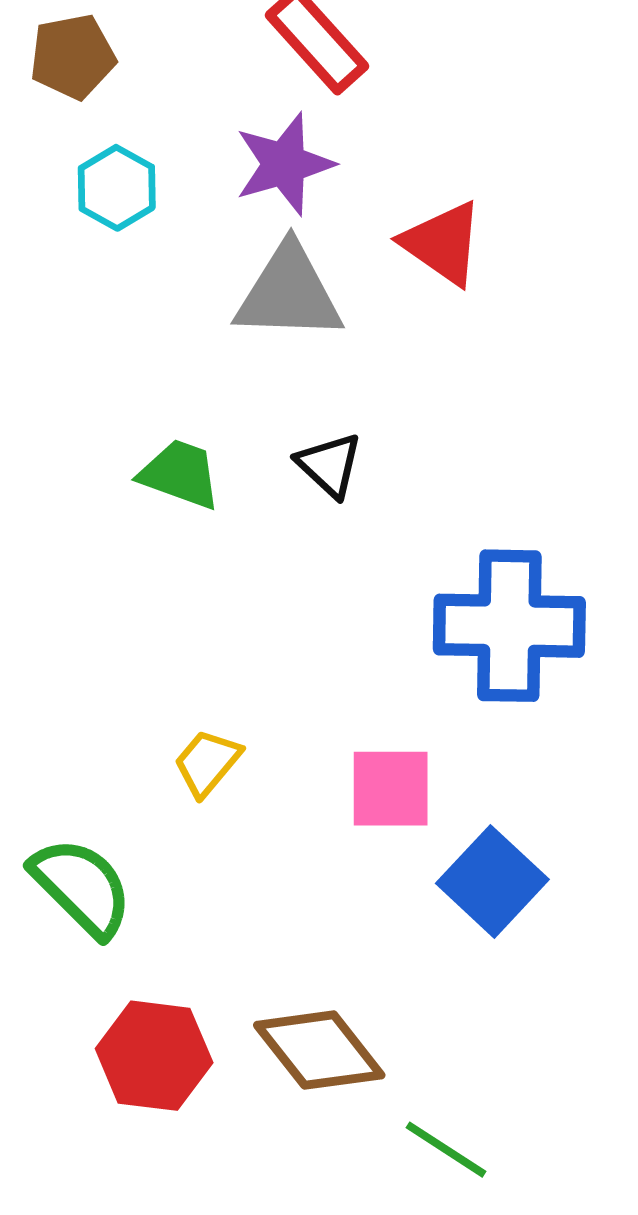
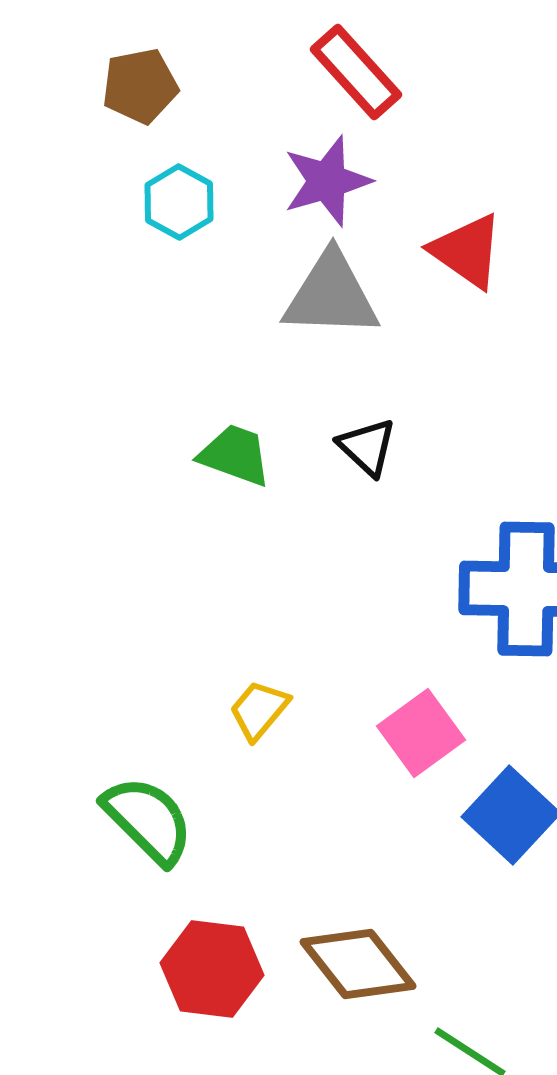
pink square: (391, 789) -> (421, 733), turned -36

